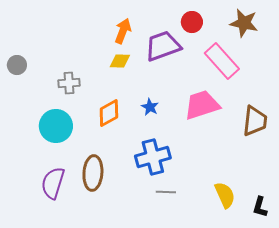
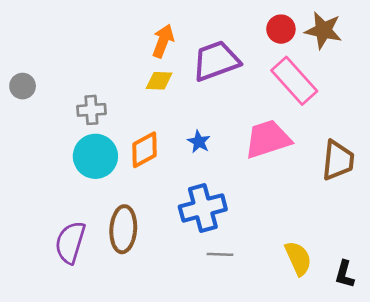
red circle: (192, 22) -> (281, 29), moved
cyan circle: (56, 126) -> (95, 156), moved

